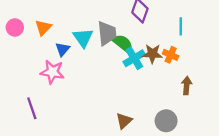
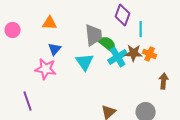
cyan line: (181, 26) -> (141, 29), moved
orange triangle: (43, 28) -> (50, 23), moved, turned 49
cyan triangle: (83, 38) -> (85, 62), moved

